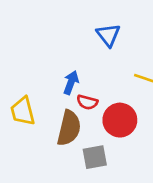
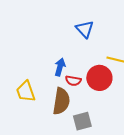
red circle: (120, 120) -> (99, 78), moved

